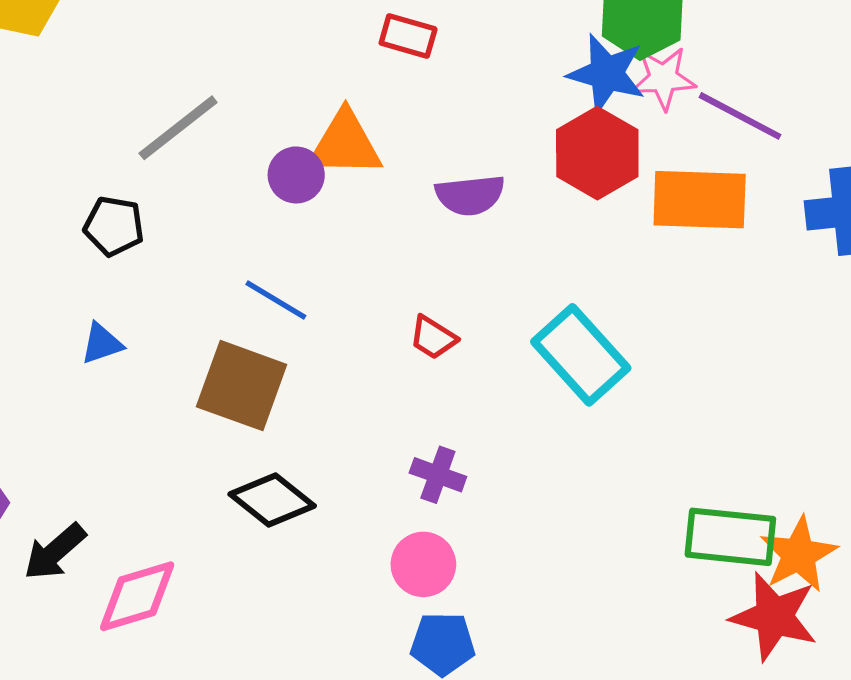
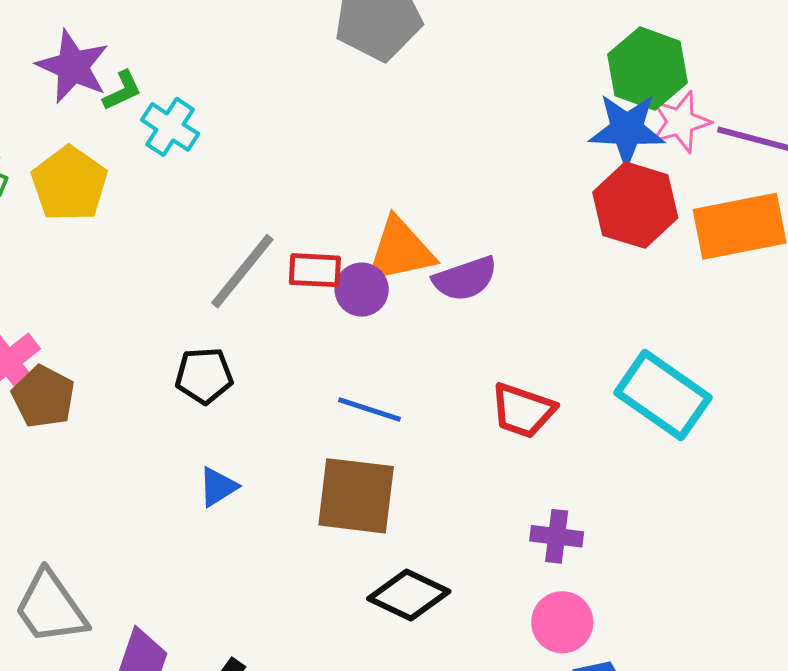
red rectangle: (408, 36) -> (315, 270), moved
purple semicircle: (470, 195) -> (465, 279), moved
red trapezoid: (433, 338) -> (523, 411), size x1.4

